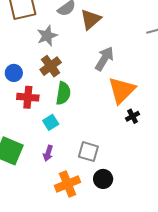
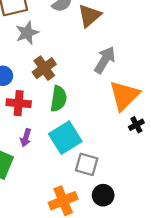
gray star: (47, 36) -> (27, 33), moved
cyan square: (51, 122) -> (65, 138), moved, size x1.8
purple arrow: (48, 153) -> (26, 138), moved

